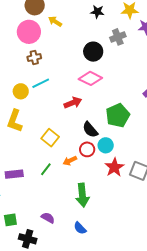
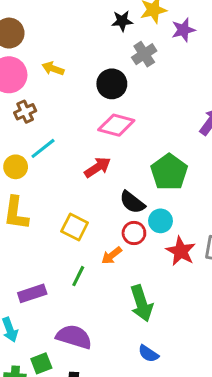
black star: (97, 12) -> (122, 21), moved
yellow arrow: (55, 21) -> (53, 69), moved
purple semicircle: (48, 218) -> (74, 337), moved, size x1.6

